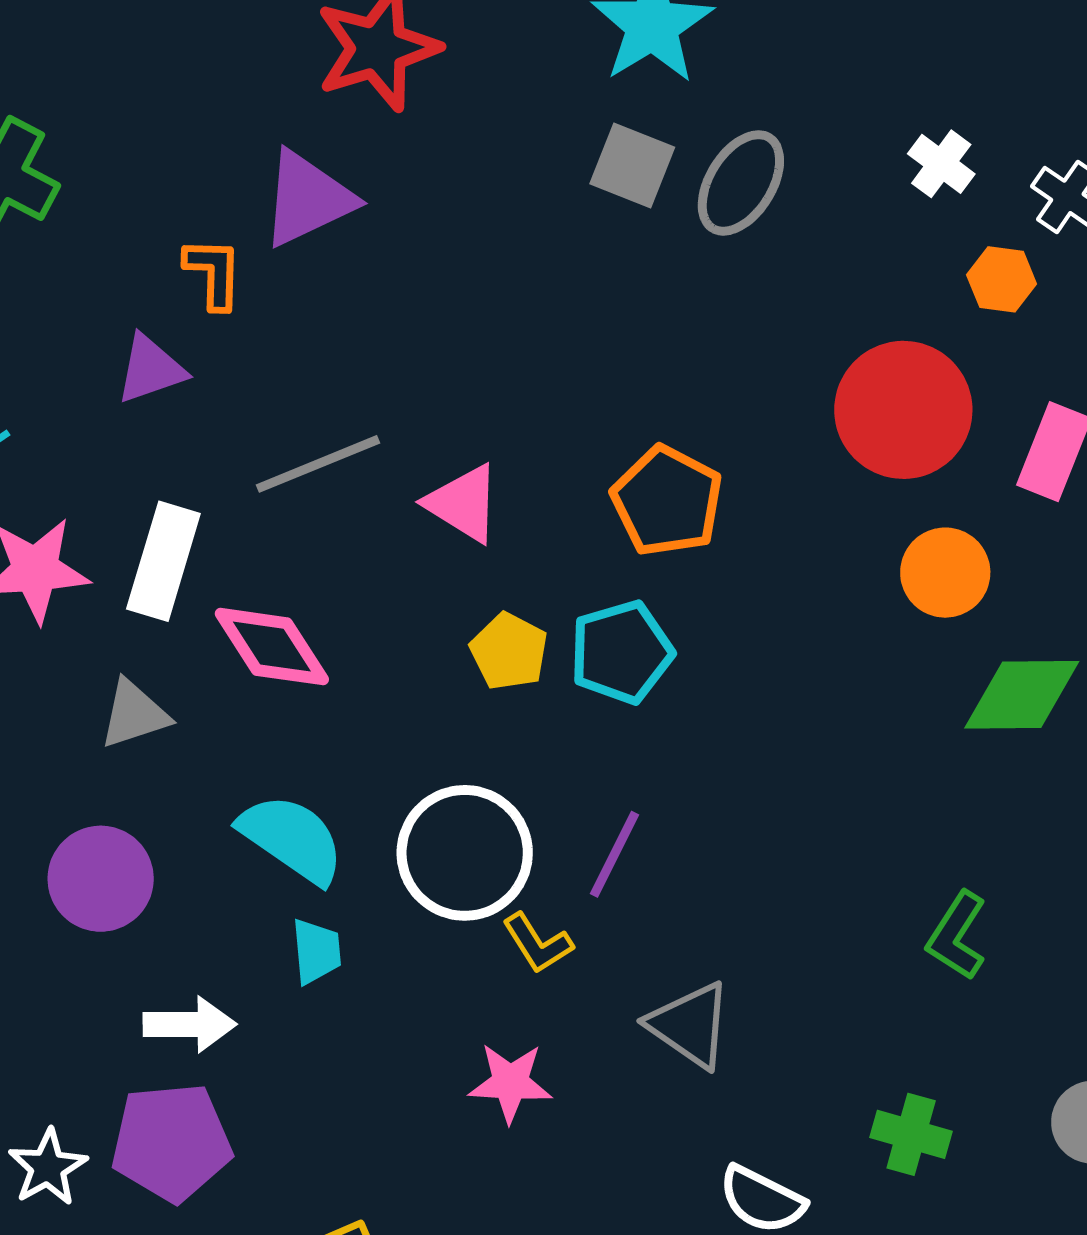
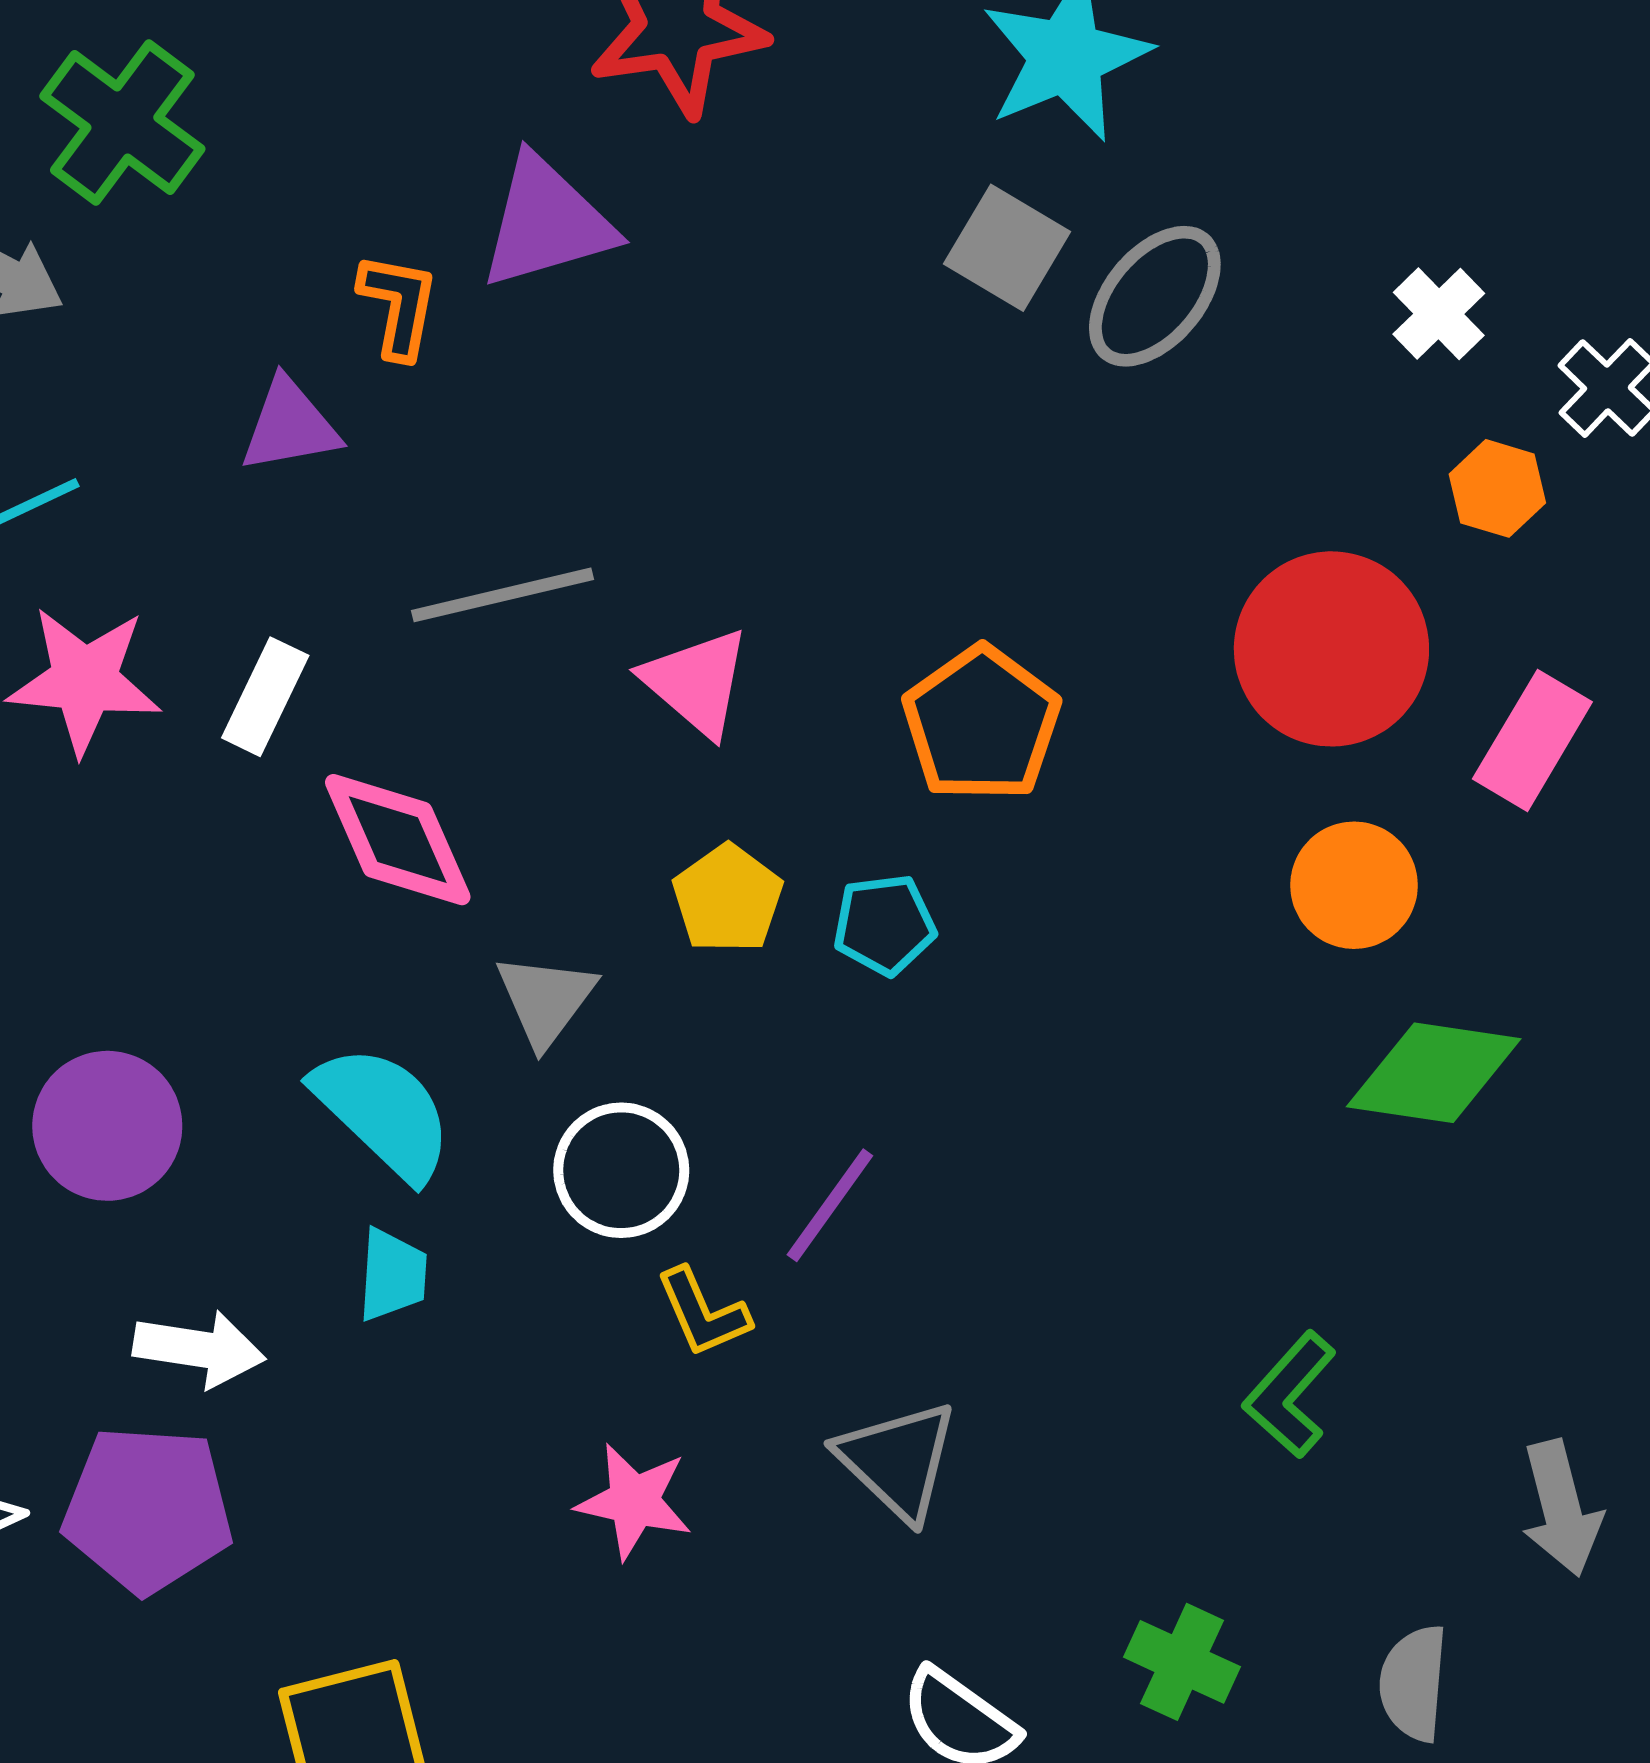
white rectangle: (163, 561) -> (265, 697), size x0.7
cyan pentagon: (621, 652) -> (884, 925), size x0.7
gray triangle: (134, 714) -> (546, 1000), moved, turned -44
white circle: (465, 853) -> (621, 1170), size x0.7

